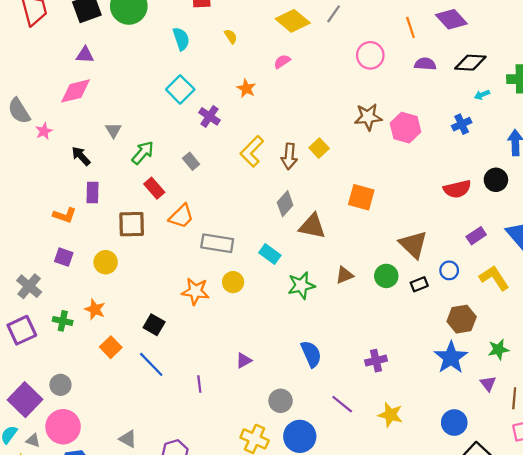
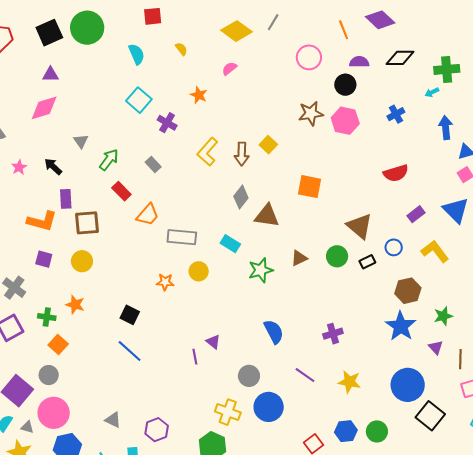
cyan arrow: (482, 95) -> (432, 92), moved
pink star: (44, 131) -> (19, 167), moved
black circle: (496, 180) -> (345, 85), moved
orange L-shape: (65, 215) -> (42, 221), size x1.4
brown square: (132, 224) -> (87, 223), moved
orange star: (195, 291) -> (165, 282), size x0.7
orange square: (111, 347) -> (58, 345), moved
purple triangle: (244, 360) -> (213, 342), turned -49
purple line: (199, 384) -> (195, 357), moved
blue circle: (454, 423) -> (408, 385), size x1.4

